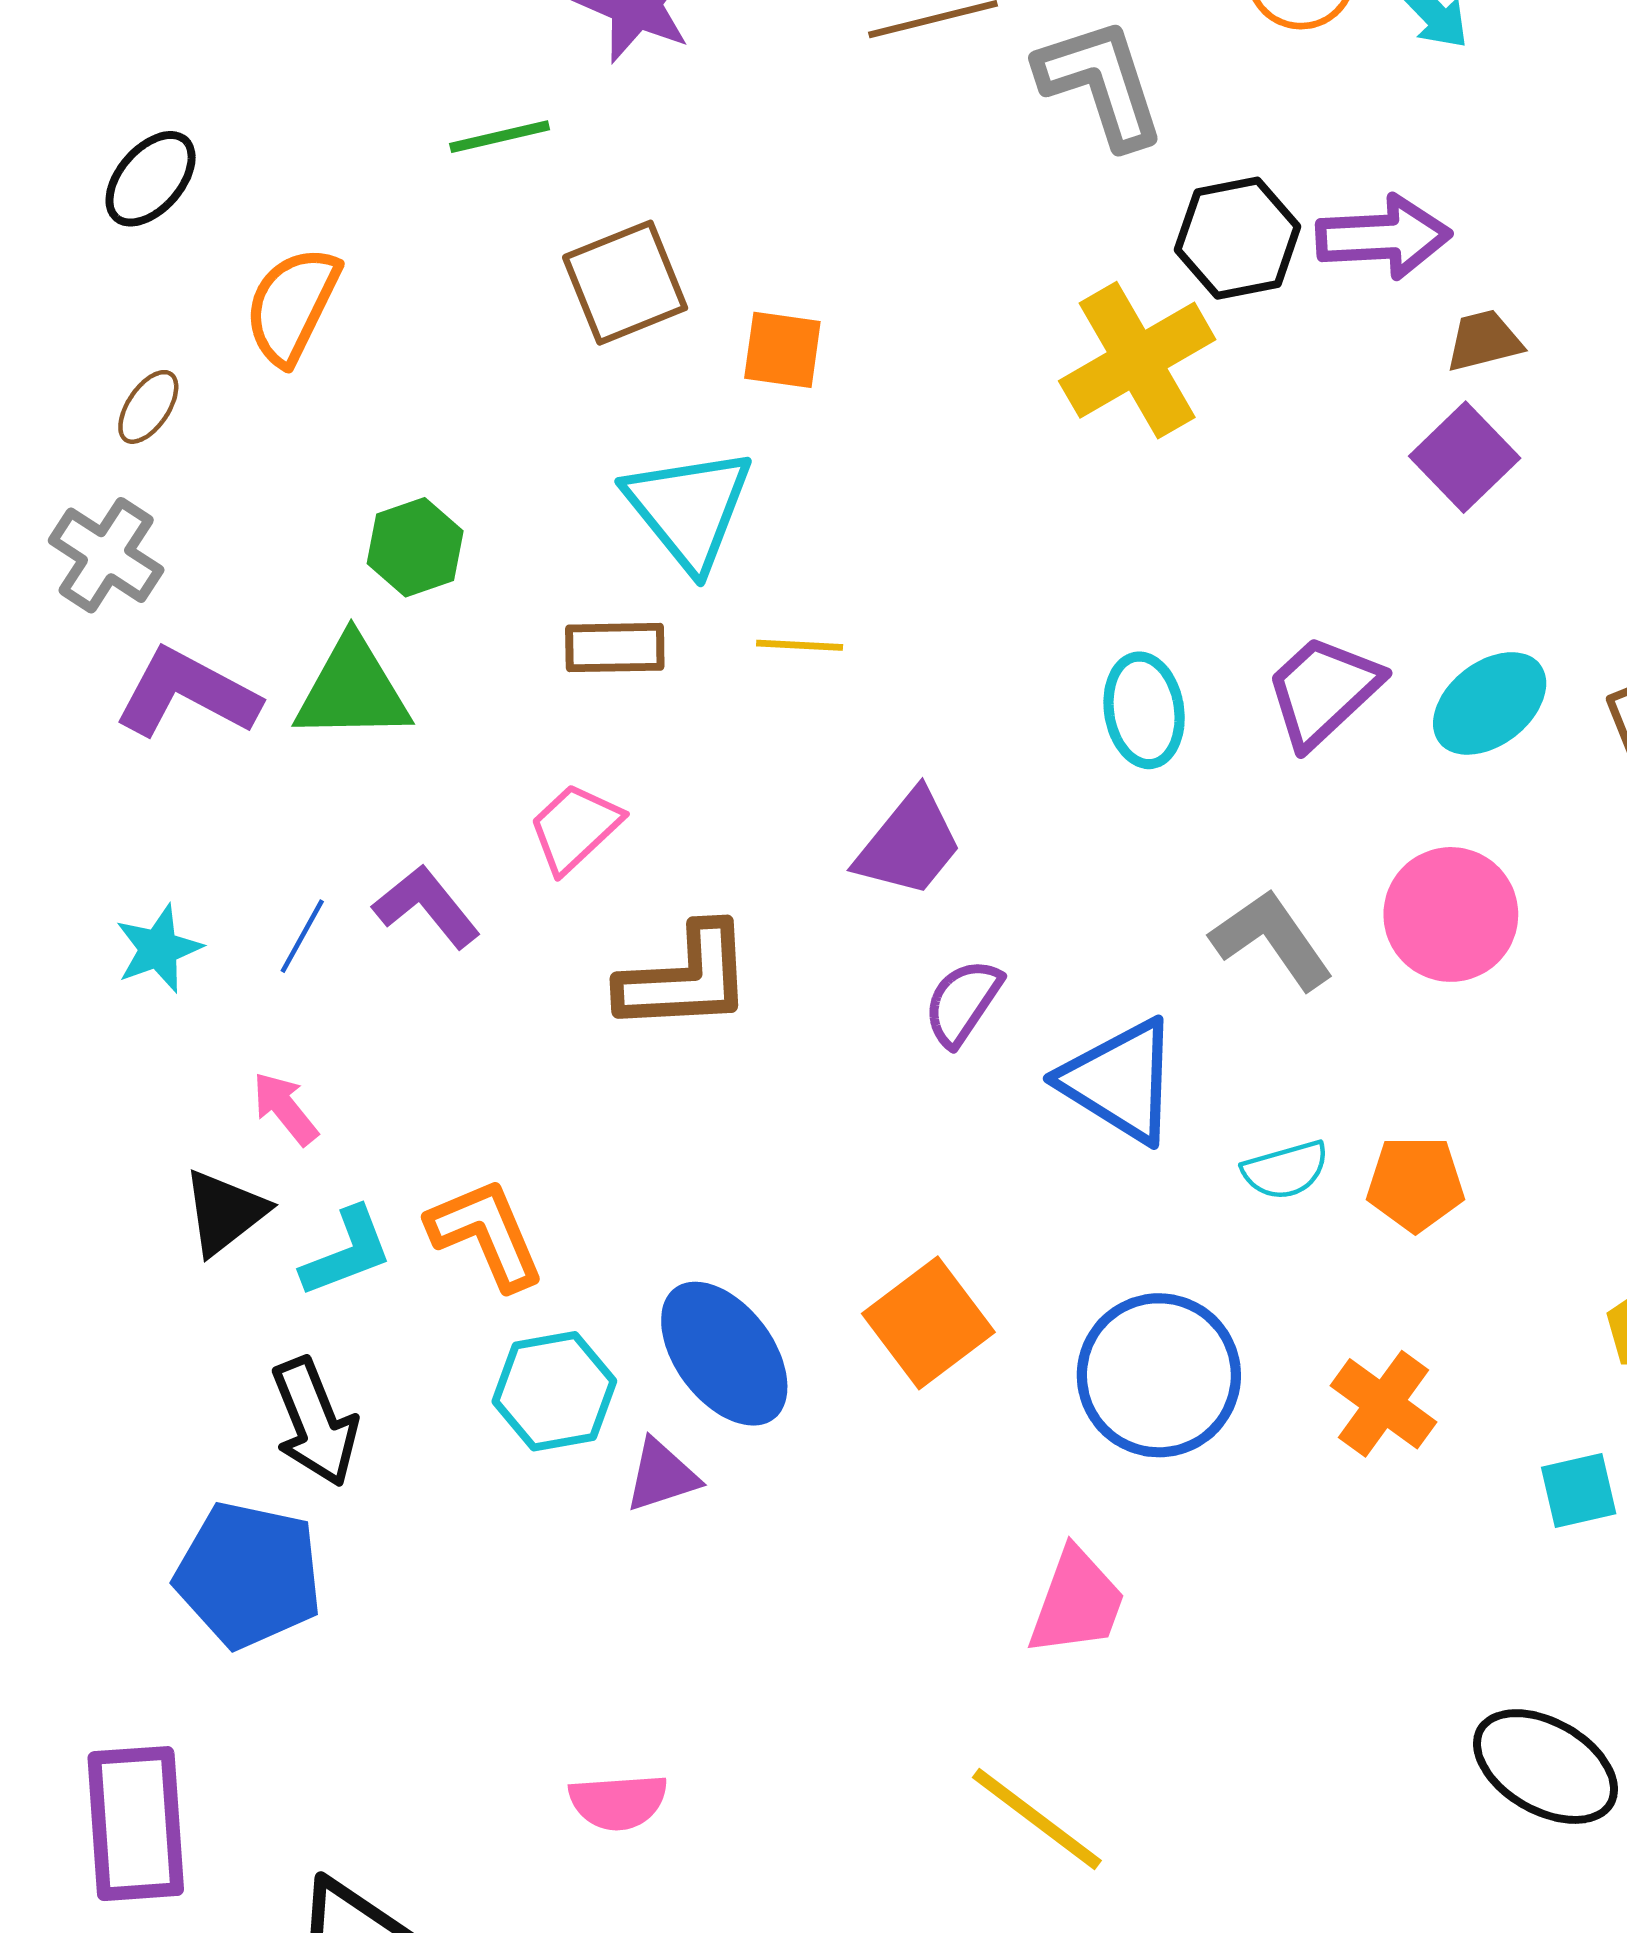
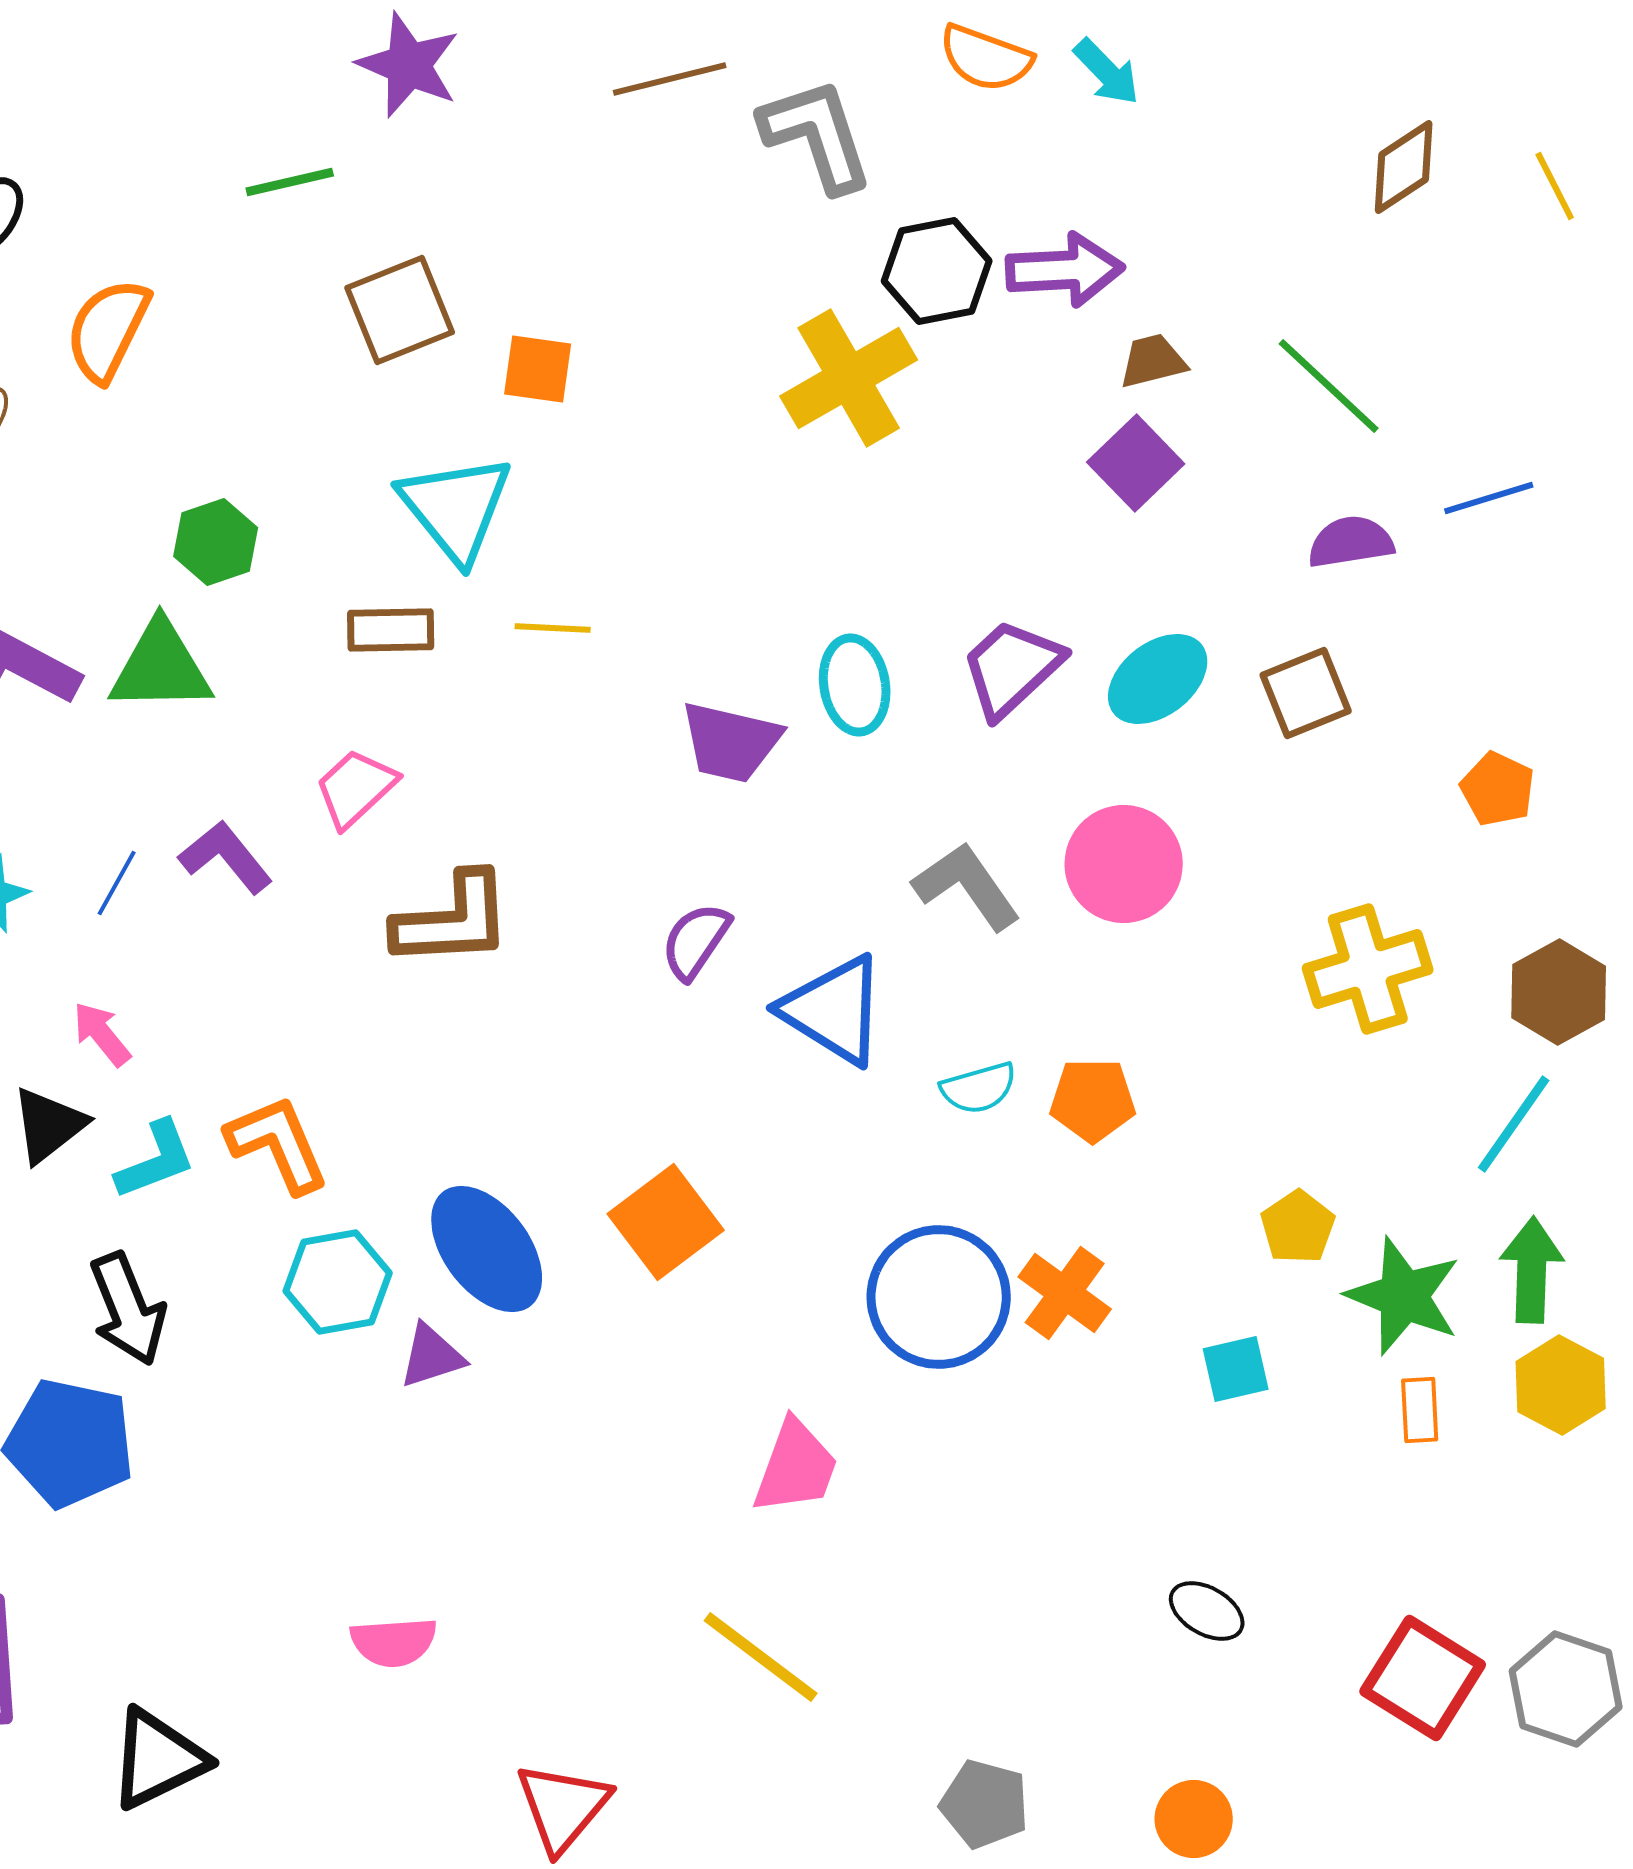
purple trapezoid: (909, 844) -> (731, 742), moved, turned 64
blue circle: (1159, 1375) -> (939, 1297), moved
black ellipse: (1546, 1767) -> (1207, 1611), size x0.6

